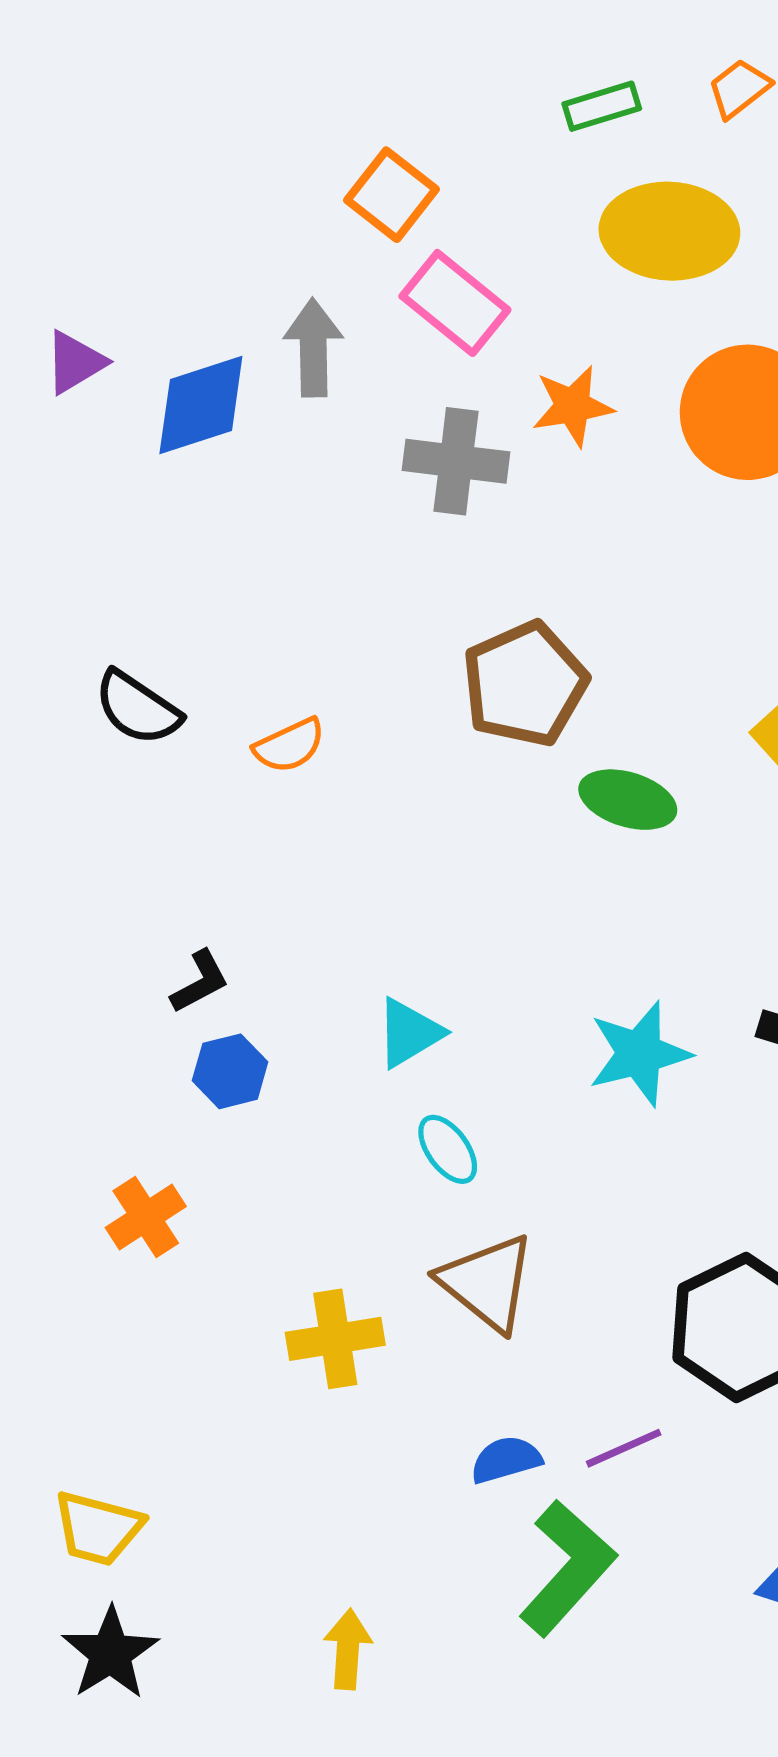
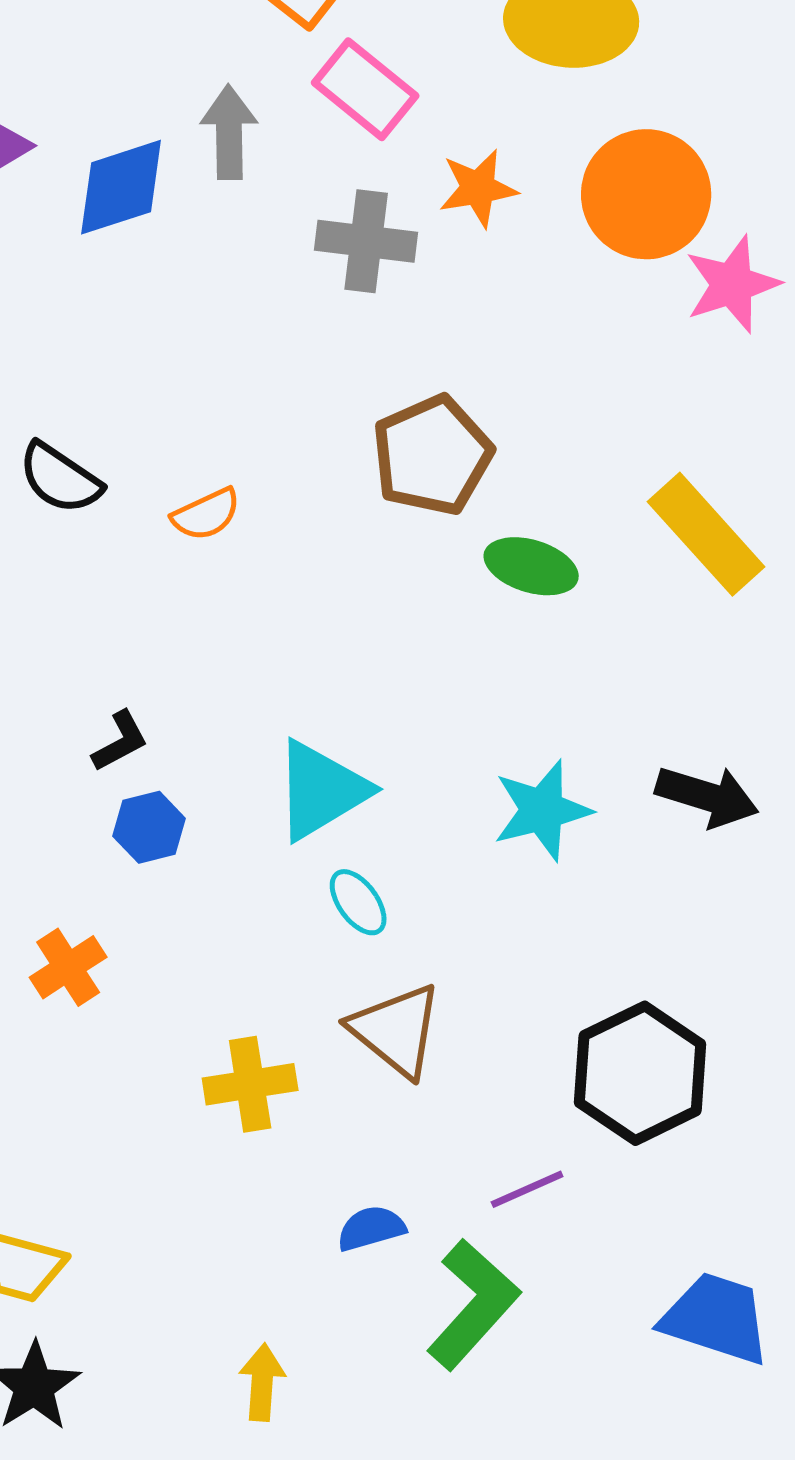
cyan triangle: (409, 1033) -> (321, 790), size x1.5
blue semicircle: (506, 1460) -> (371, 1228), moved

